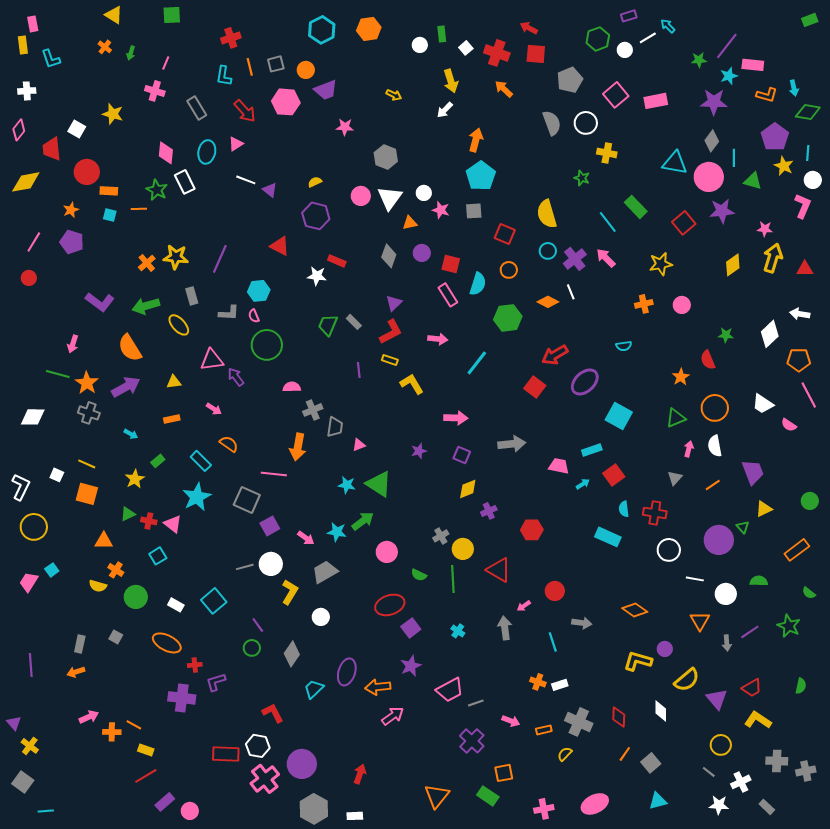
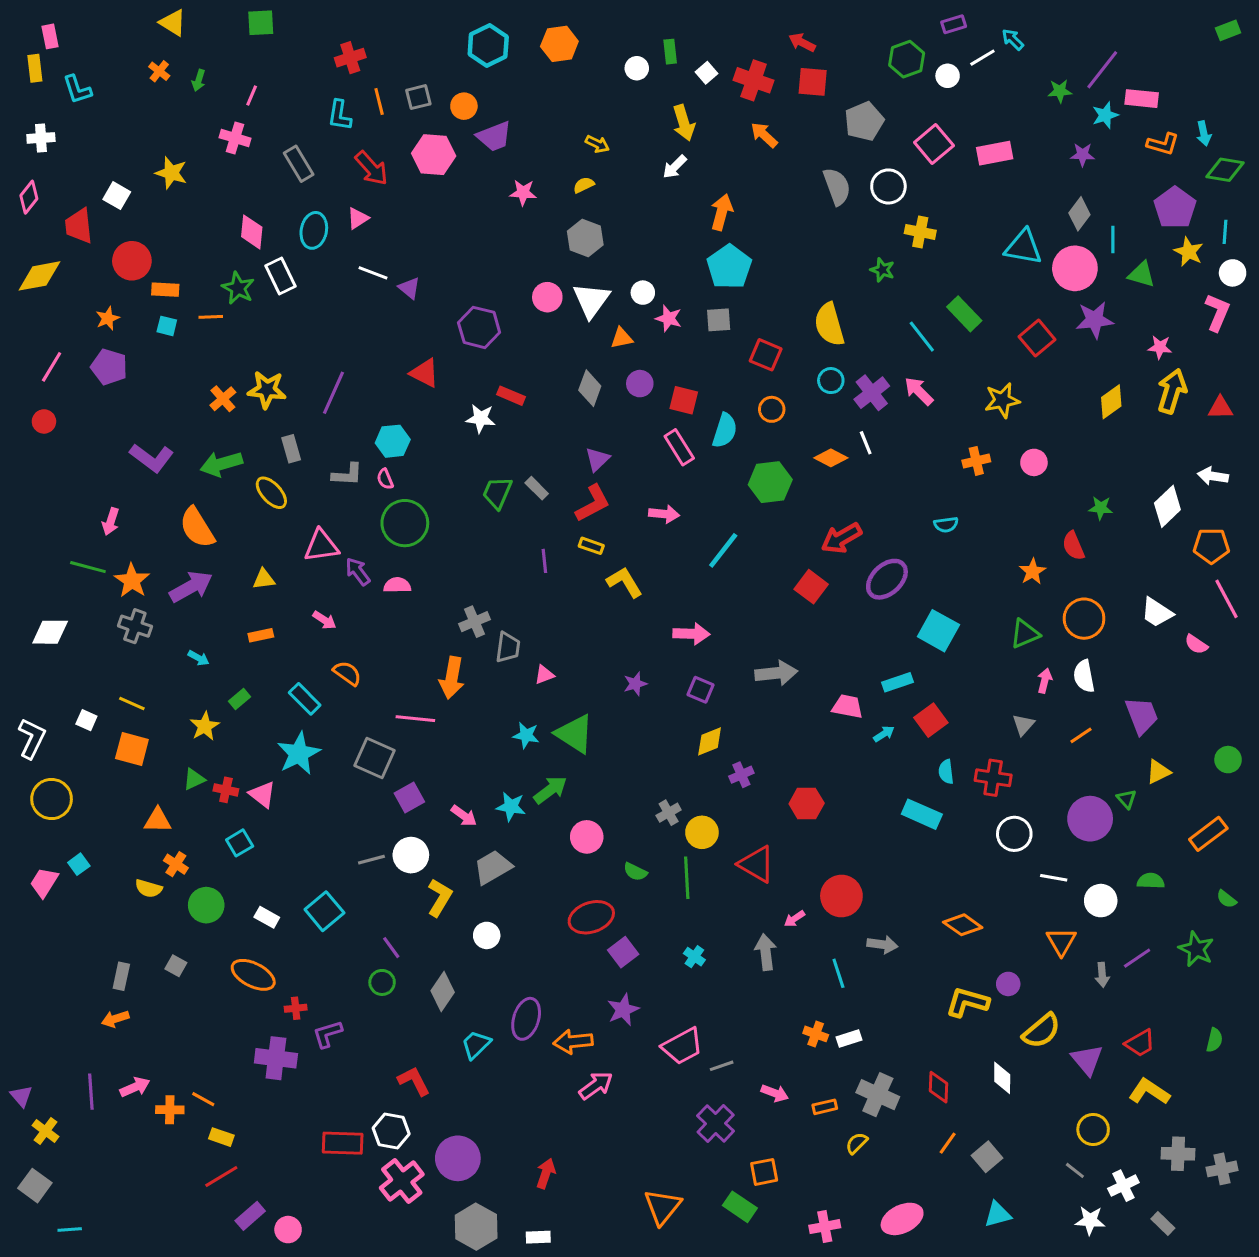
purple star: (714, 102) -> (1082, 155), size x0.6
yellow semicircle: (315, 182) -> (584, 185), moved
pink semicircle: (292, 387) -> (397, 585), moved
red circle: (555, 591) -> (841, 896), size x1.4
purple line: (31, 665) -> (91, 1092), moved

